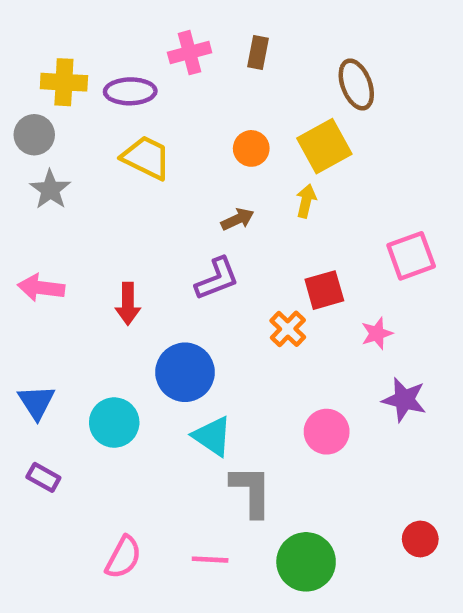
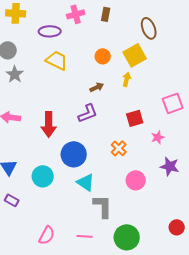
yellow cross: (64, 82) -> (16, 13), moved
red arrow: (128, 304) -> (49, 124), size x1.4
orange cross: (288, 329) -> (119, 148), moved

